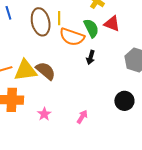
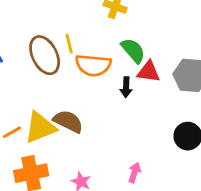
red triangle: (112, 24) -> (149, 72), moved
green semicircle: (91, 28) -> (133, 50), moved

